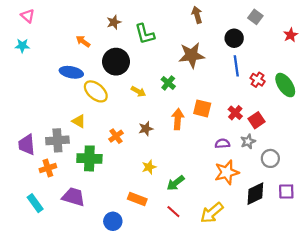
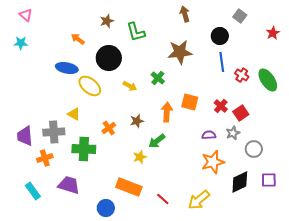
green arrow: (176, 183) -> (157, 141), moved
orange rectangle: (137, 199) -> (129, 187), size x1.4

